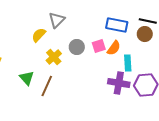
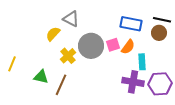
gray triangle: (57, 20) -> (71, 19), turned -48
gray circle: (77, 47) -> (91, 46), size x1.6
green triangle: (27, 78) -> (41, 77), turned -35

